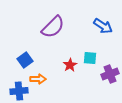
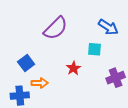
cyan square: (90, 58) -> (95, 49), moved

